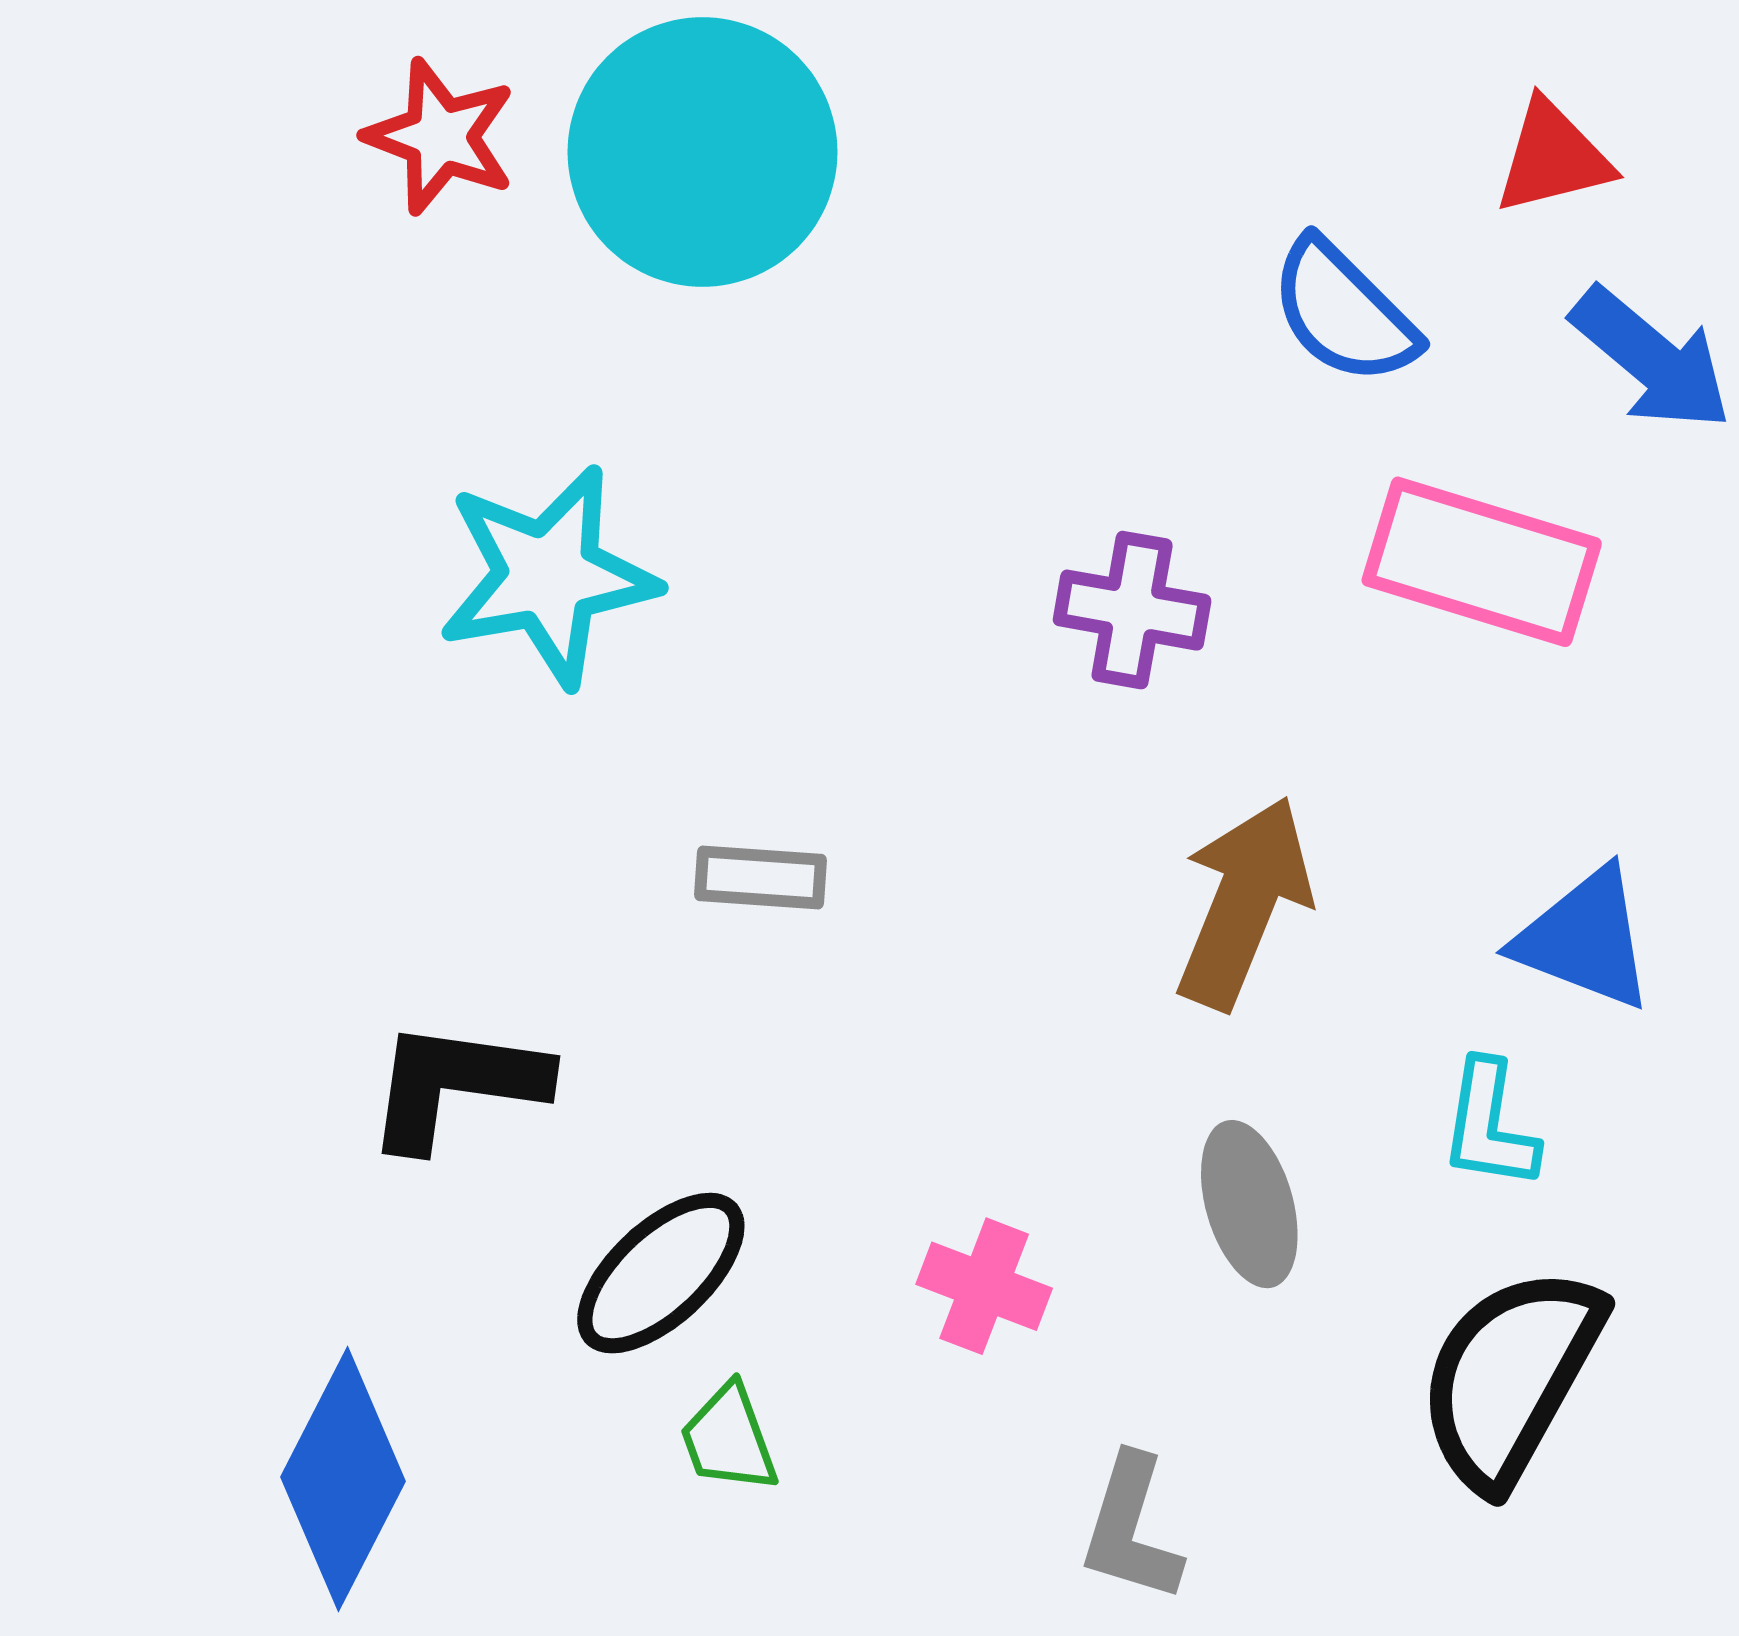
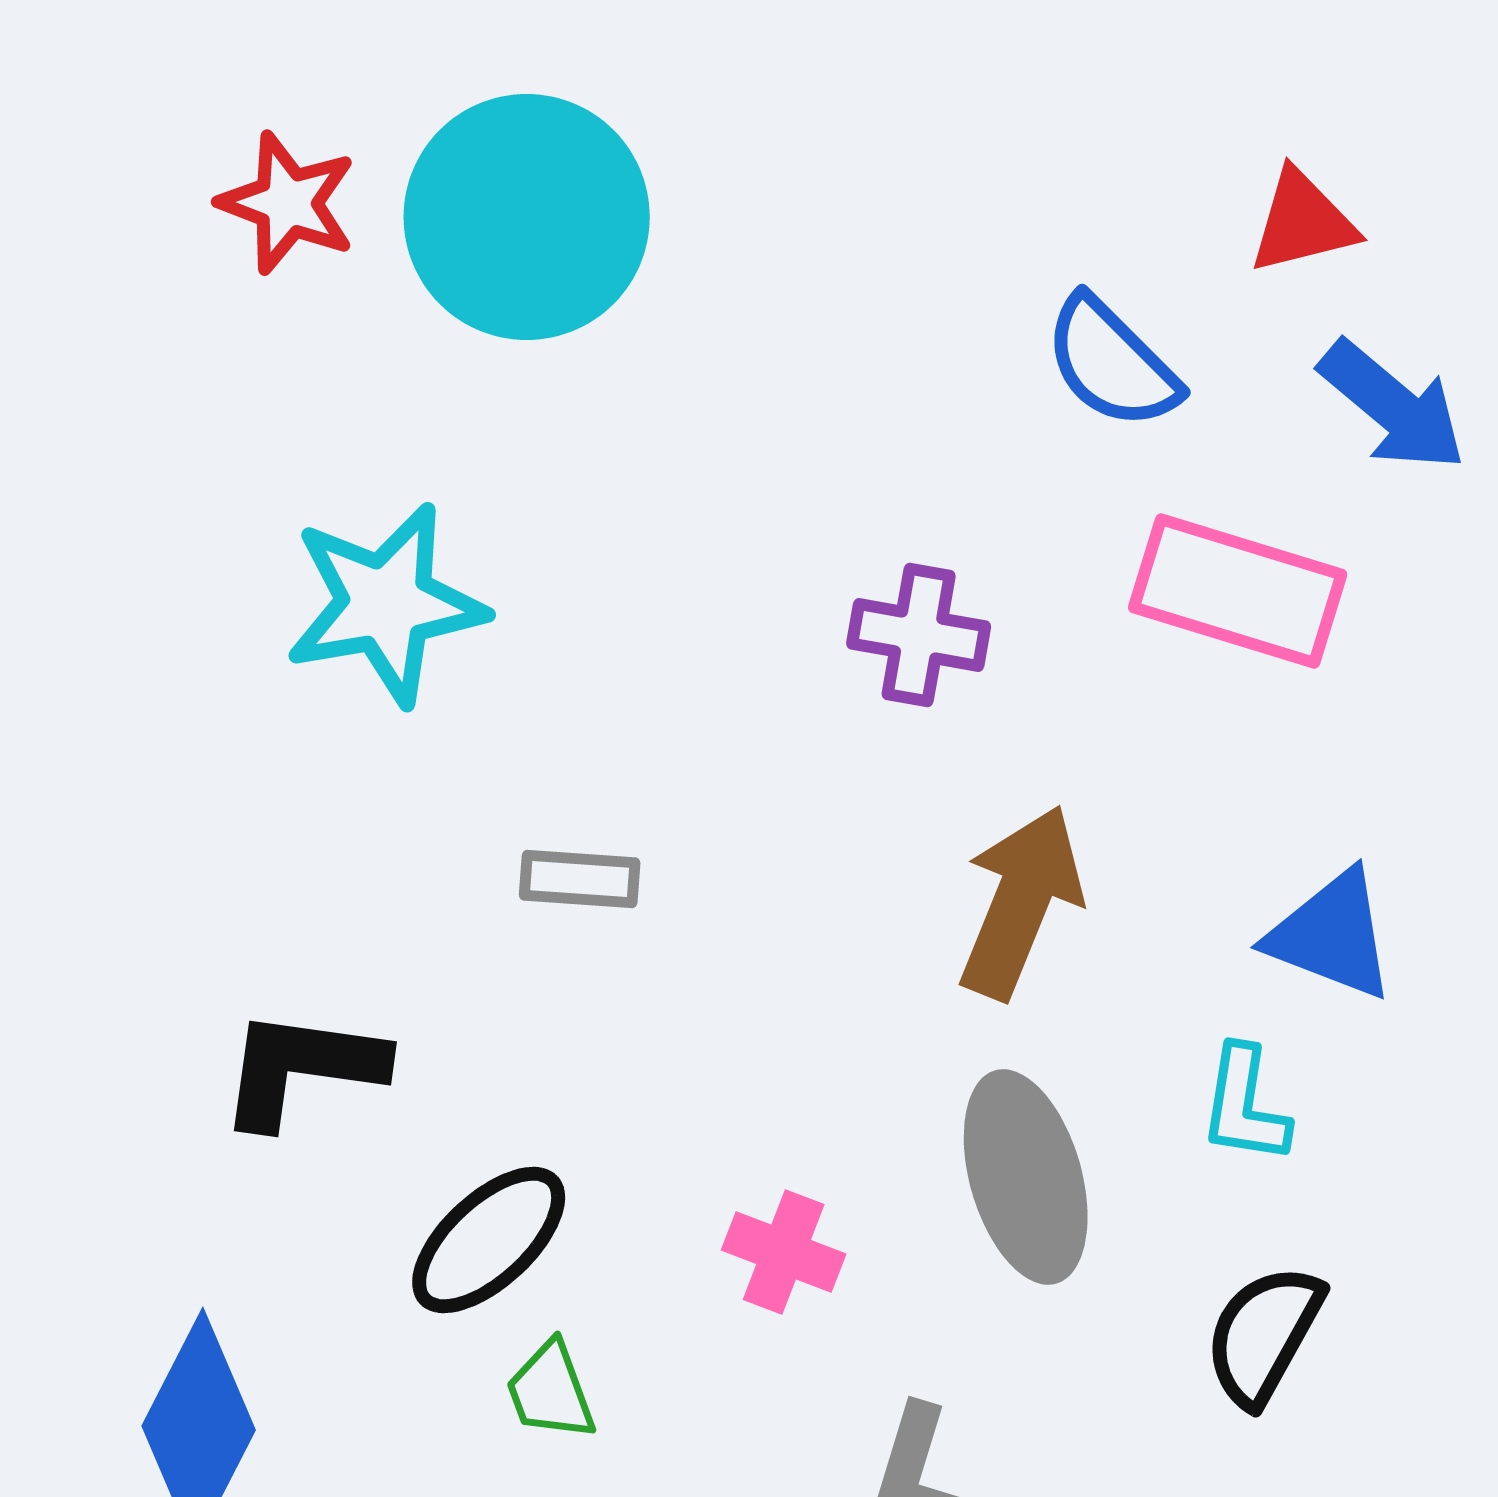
gray ellipse: (1249, 1204) -> (1026, 1177), size x1.4
black semicircle: (1510, 1377) -> (1264, 1335), size x0.7

